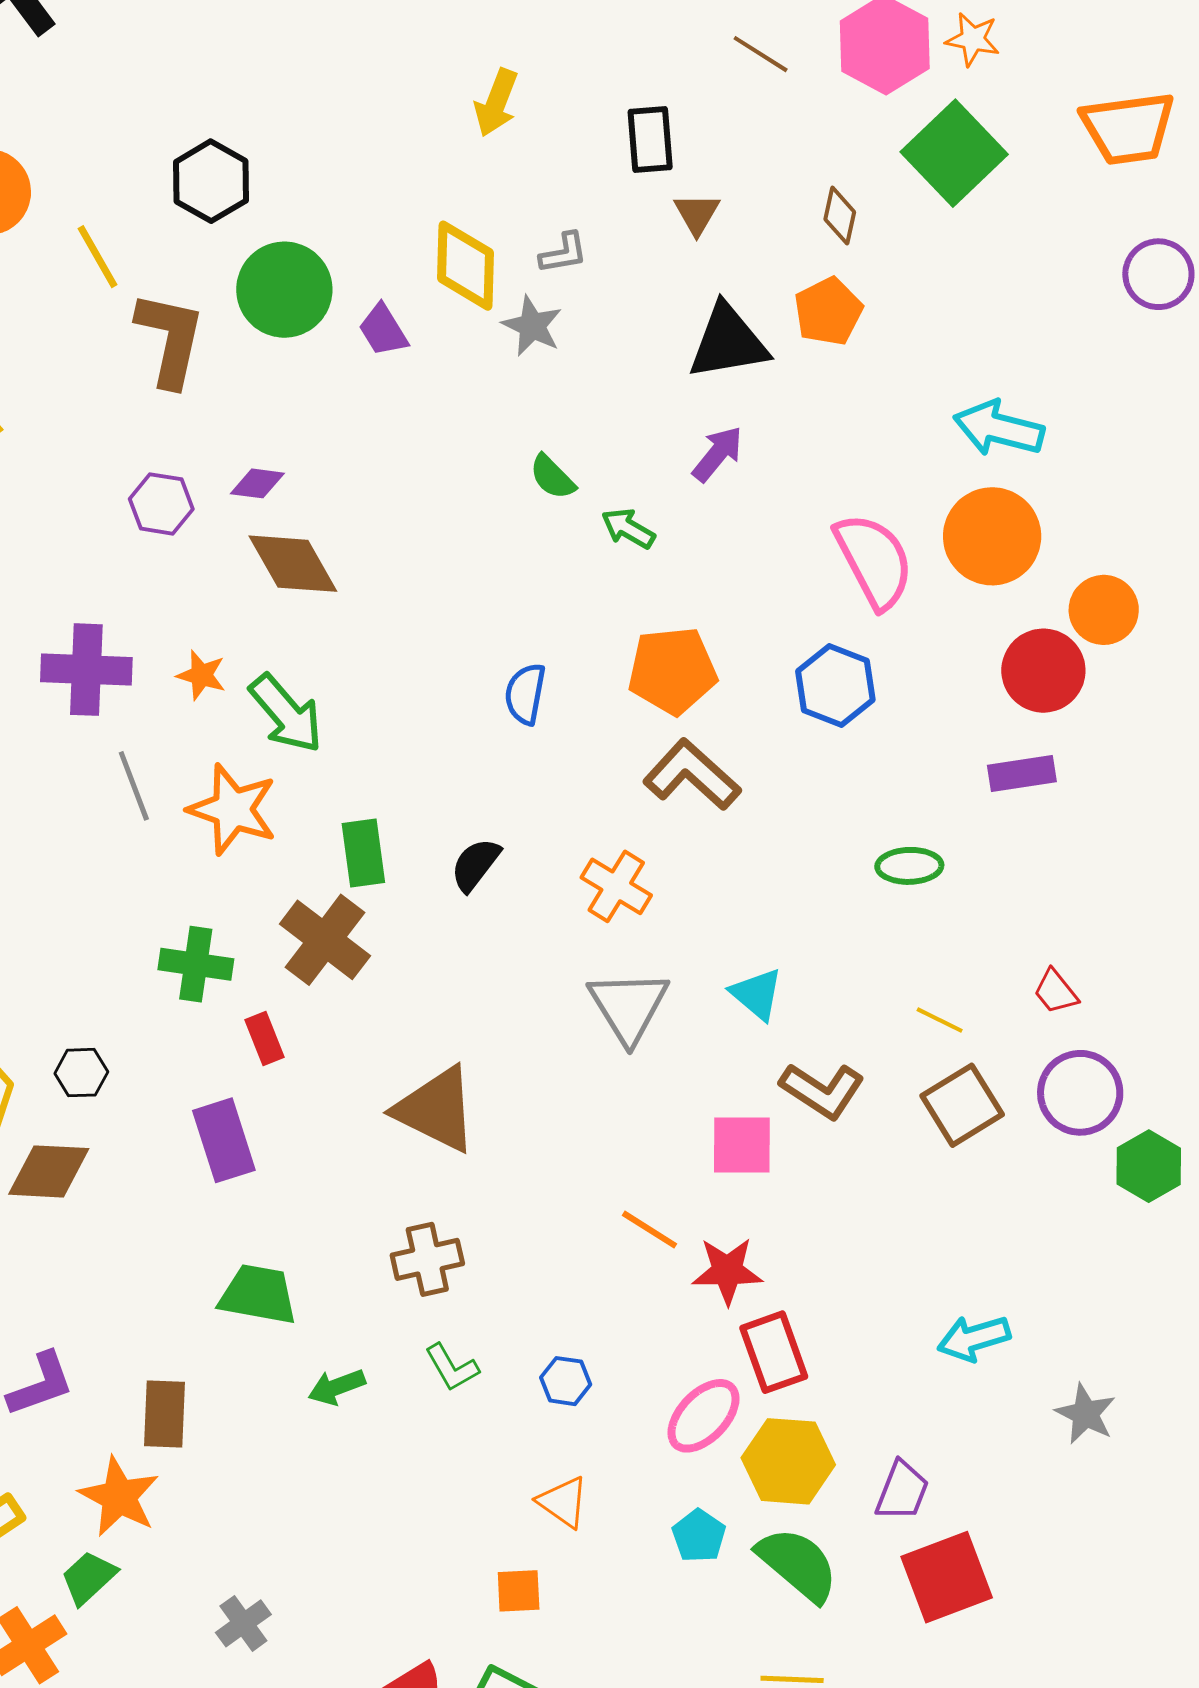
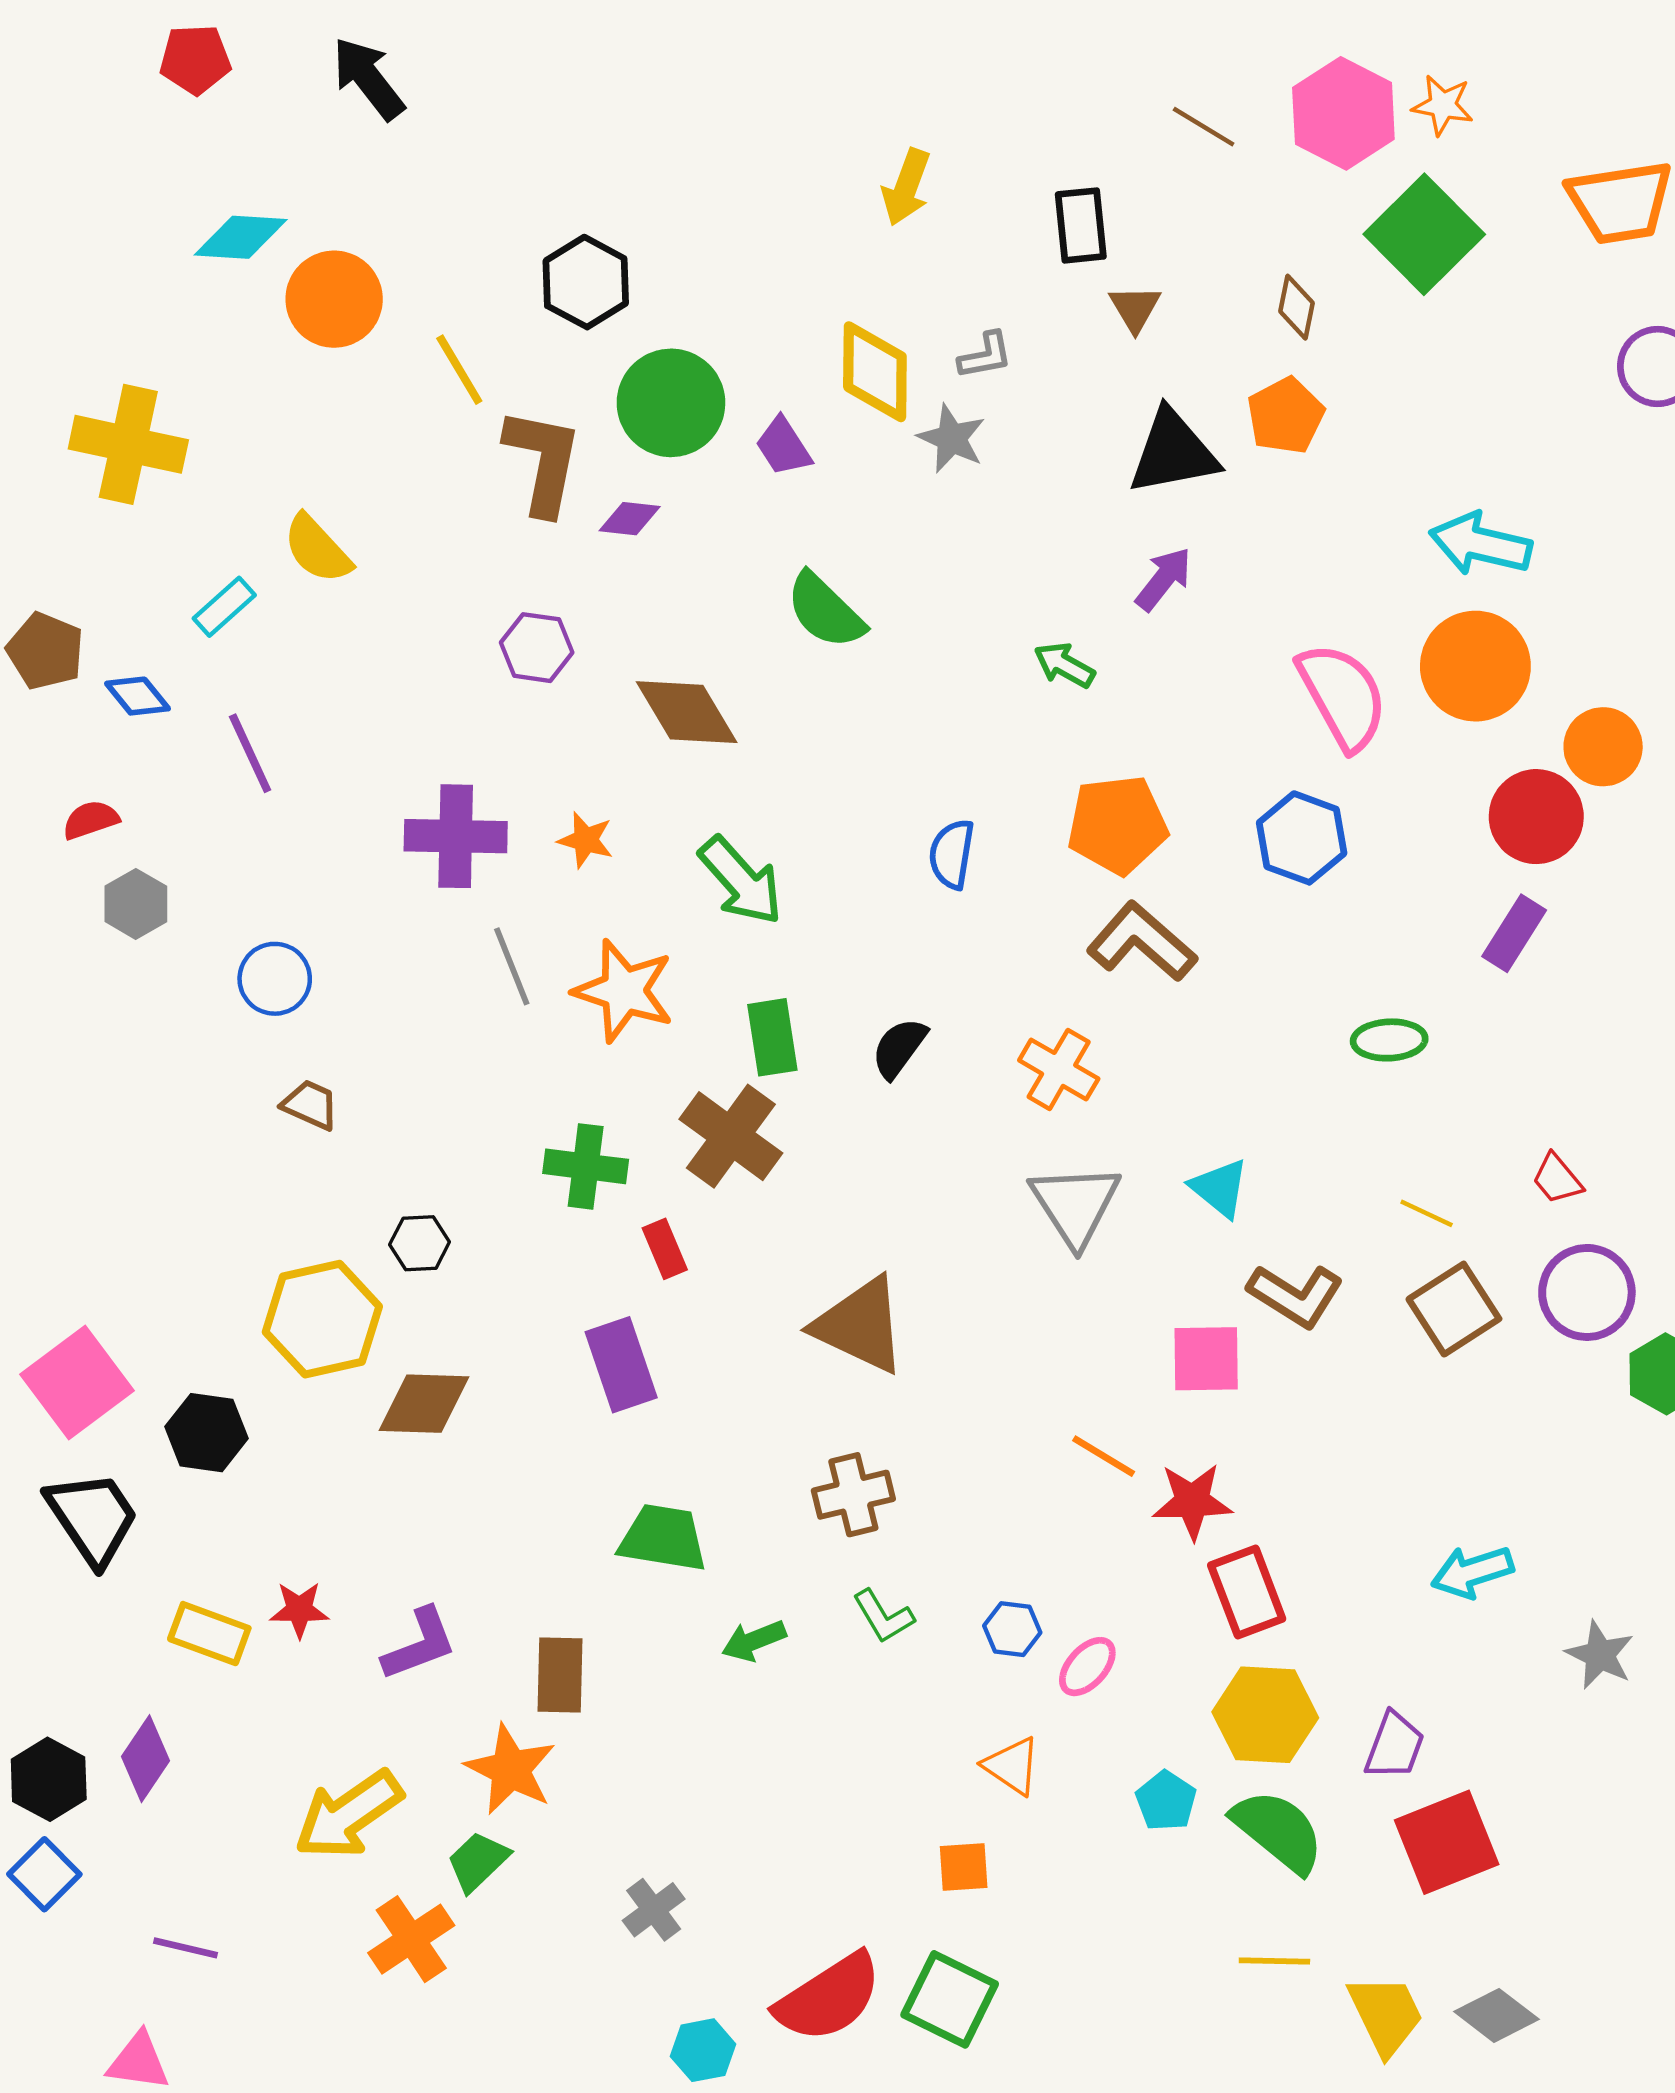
green semicircle: (552, 477) -> (825, 611), moved, size x1.5
purple diamond: (257, 483) -> (630, 519), moved
green arrow: (286, 714) -> (741, 881), moved
purple rectangle: (1022, 773) -> (1514, 933), turned -48
black hexagon: (81, 1073) -> (420, 1243), moved
pink ellipse: (703, 1416) -> (1087, 1667), moved, size x0.7

